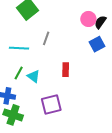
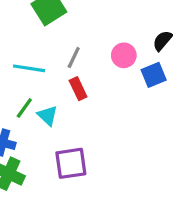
pink circle: (88, 19) -> (124, 55), moved
red rectangle: (66, 70) -> (78, 89), moved, turned -32

